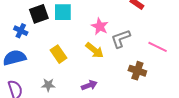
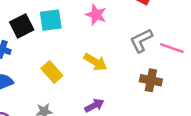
pink star: (100, 26) -> (96, 15), moved
gray L-shape: (121, 39) -> (141, 40), moved

